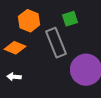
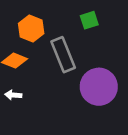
green square: (70, 19) -> (89, 20), moved

